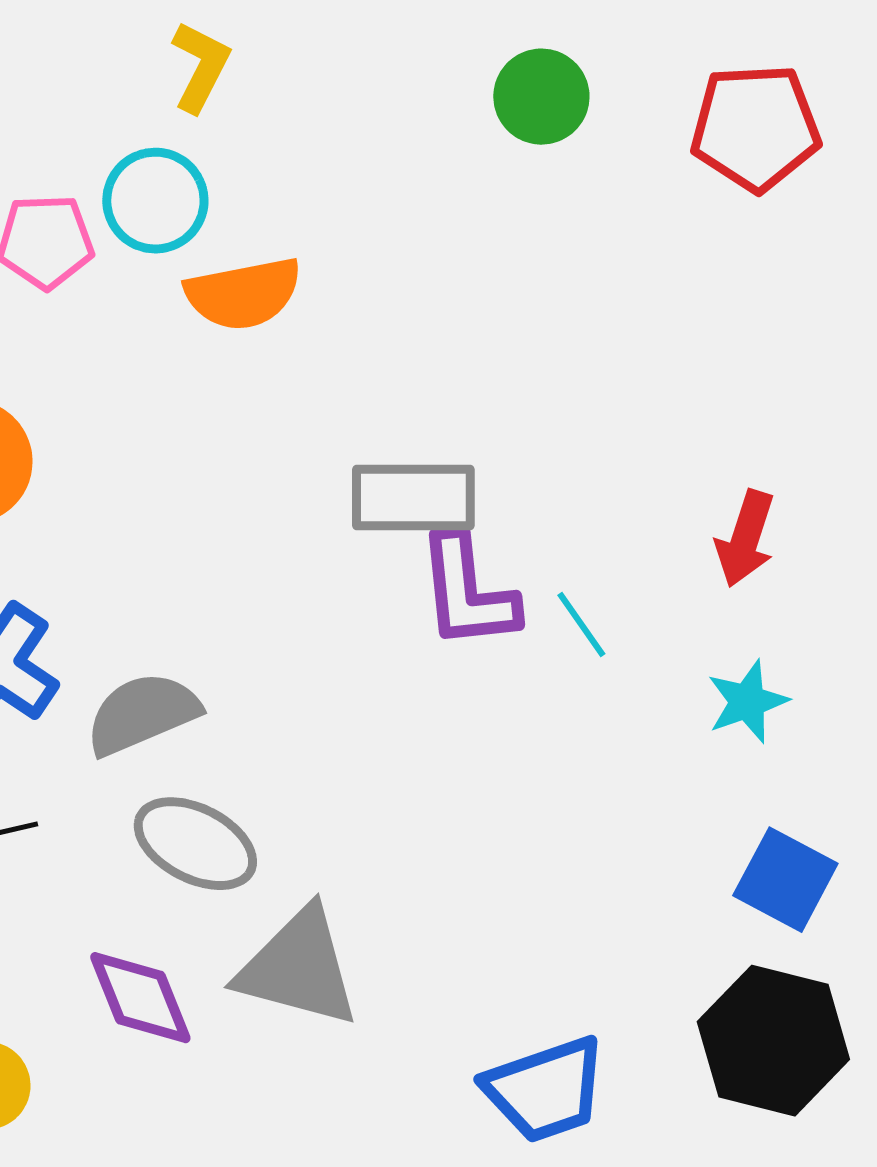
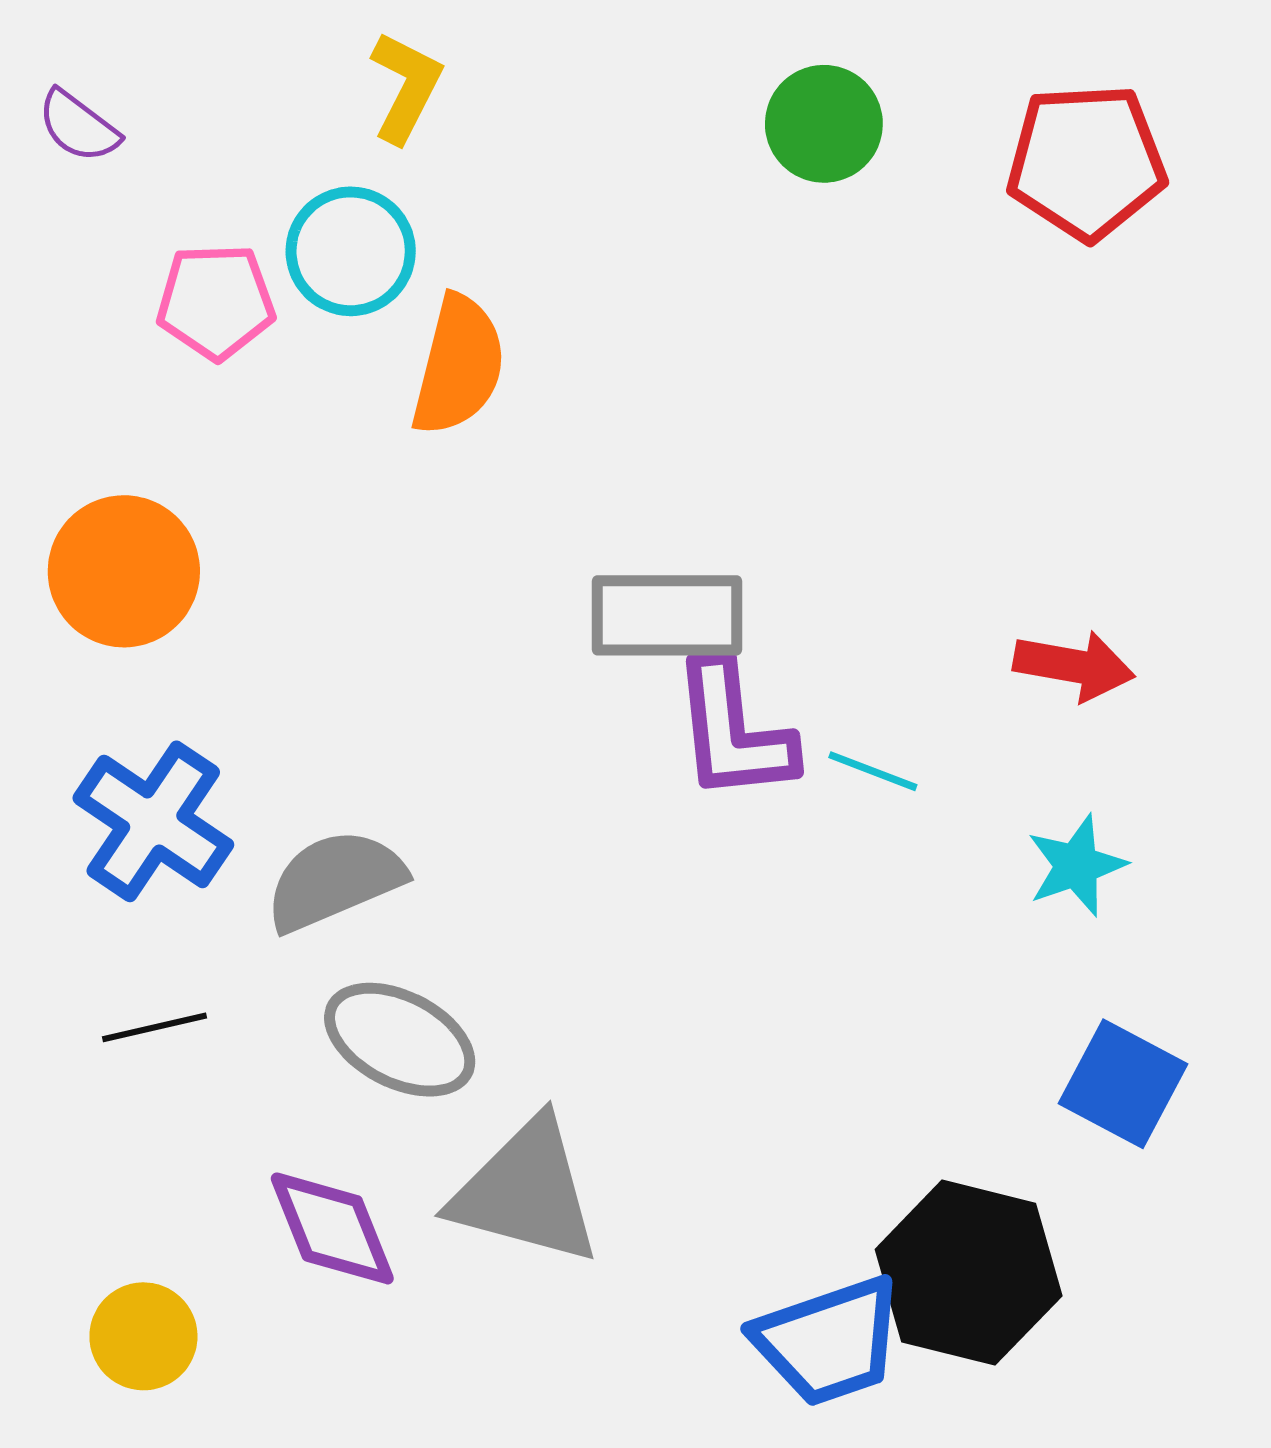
orange semicircle: (243, 294) -> (459, 365), turned -65
red arrow: (745, 539) -> (1074, 666), turned -98
cyan line: (581, 625) -> (873, 771), turned -34
black hexagon: (773, 1041) -> (969, 1273), moved

